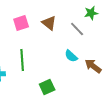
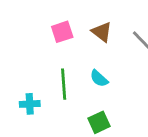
cyan semicircle: (71, 56) -> (99, 78), moved

